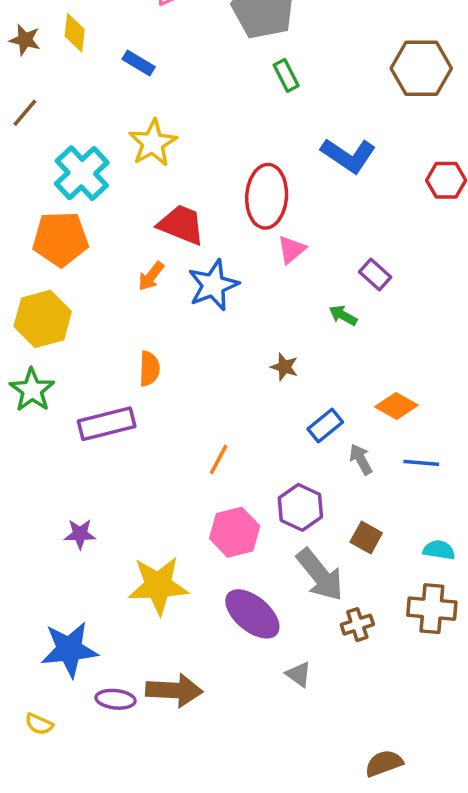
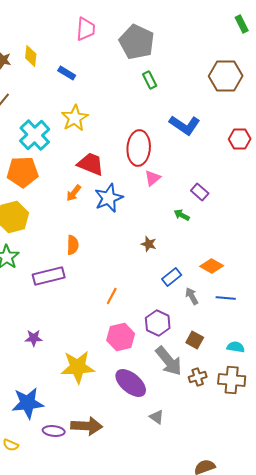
brown cross: (357, 625) -> (198, 377), moved

